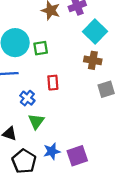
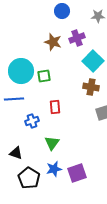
blue cross: (27, 98) -> (32, 121), turned 32
green triangle: (36, 121) -> (52, 143), moved

